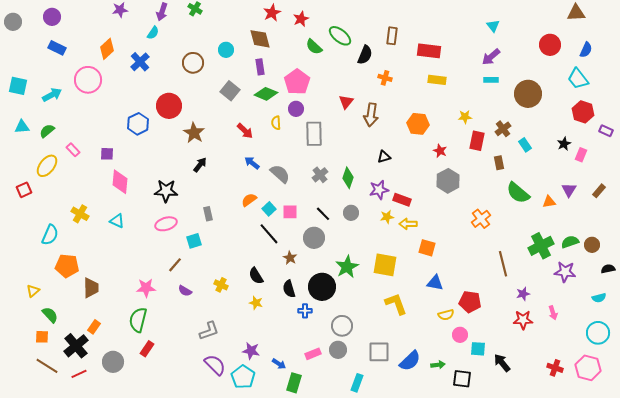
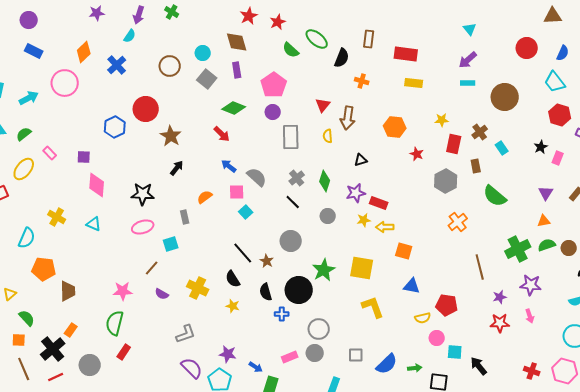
gray square: (230, 91) -> (207, 79), moved
green diamond: (266, 94) -> (234, 108), moved
yellow semicircle: (276, 123) -> (328, 136), moved
gray hexagon: (448, 181) -> (446, 181), moved
orange semicircle: (249, 200) -> (205, 197), moved
orange triangle: (549, 202) -> (544, 221), moved
pink square: (290, 212) -> (237, 192), moved
black line: (323, 214) -> (293, 202), moved
black line: (269, 234) -> (243, 253), moved
purple star: (565, 272) -> (531, 285), moved
yellow cross: (221, 285) -> (198, 288), size x1.5
gray square: (379, 352) -> (356, 355), size x0.7
brown line: (47, 366) -> (24, 369), turned 35

